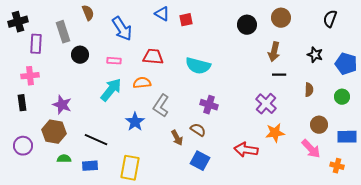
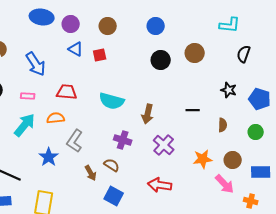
brown arrow: (274, 52) -> (148, 114), moved
purple cross: (266, 104) -> (164, 145), moved
orange star: (275, 133) -> (203, 159), moved

